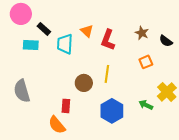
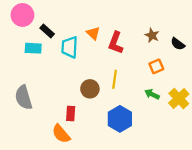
green arrow: (146, 105) -> (152, 94), moved

